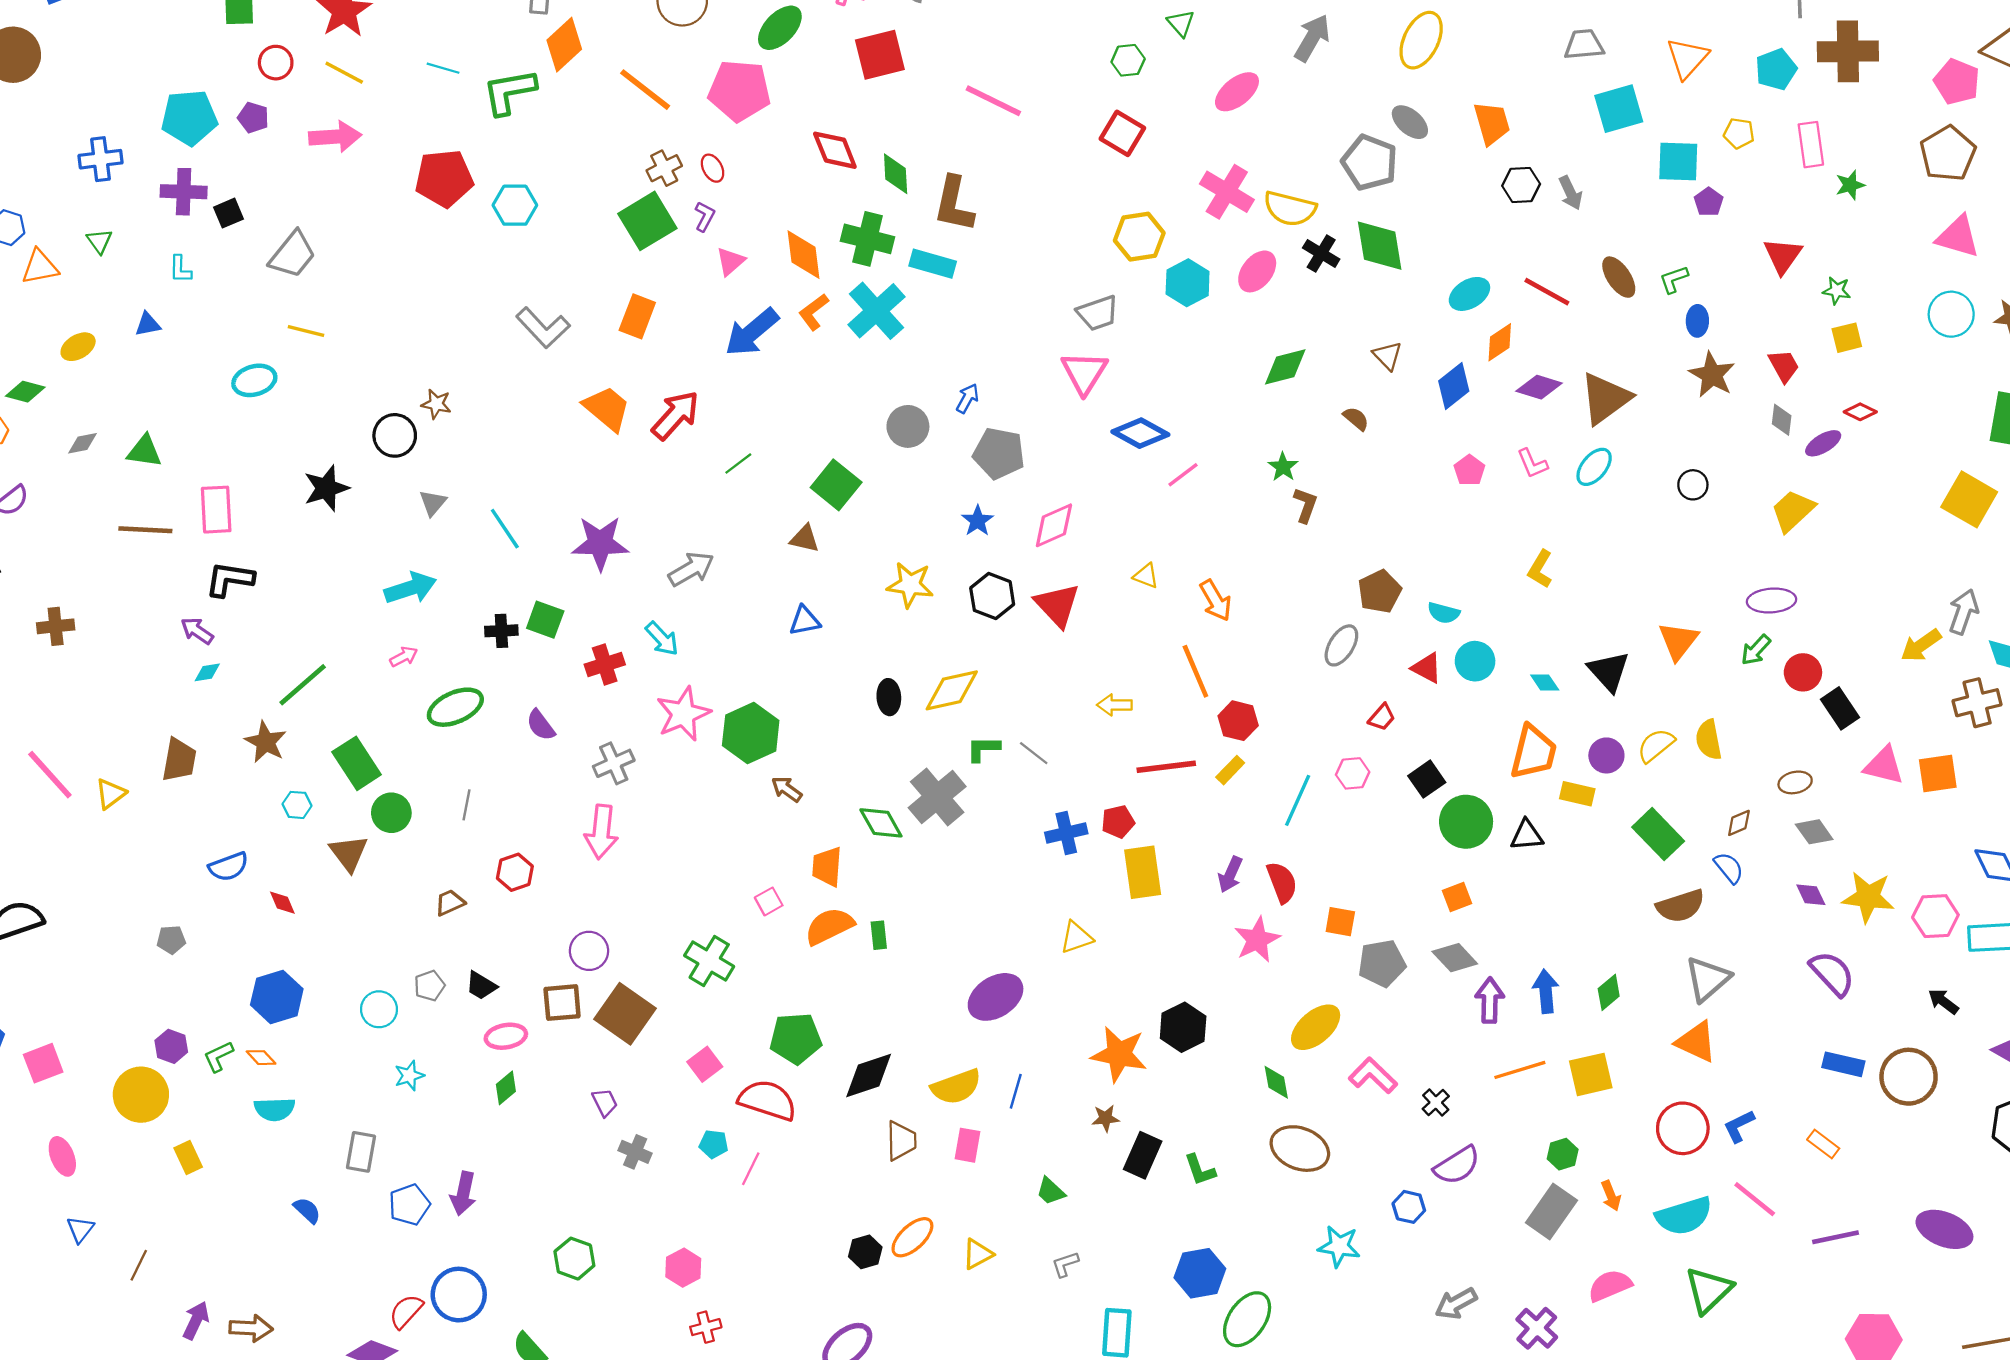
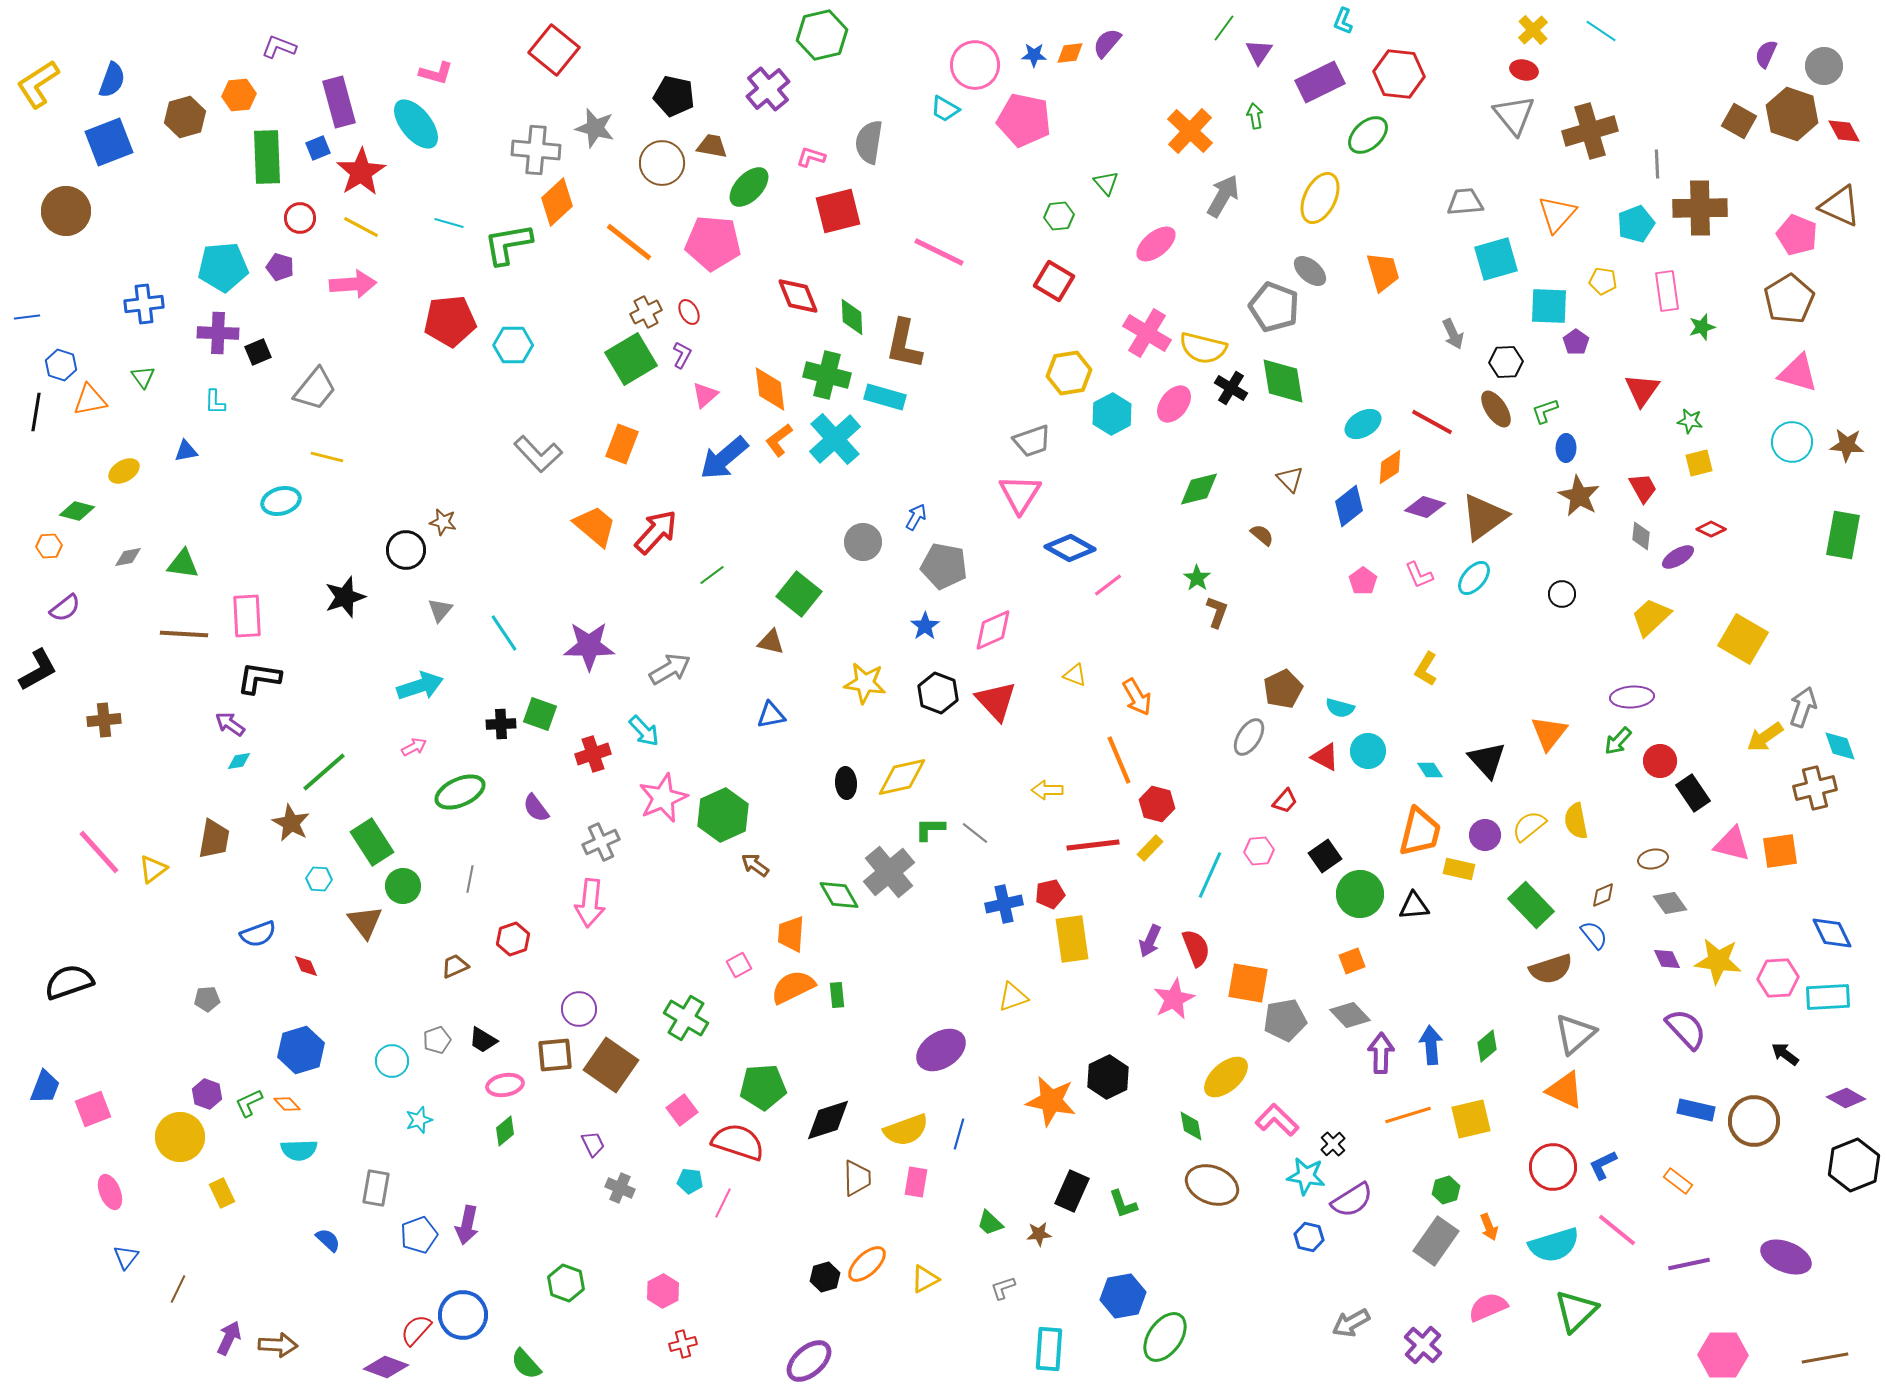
black hexagon: (1521, 185) -> (1506, 362), moved
yellow square: (1969, 499) -> (1743, 639), moved
orange square: (1340, 922) -> (1248, 983), size x1.5
brown star: (1106, 1118) -> (1039, 1234), moved
cyan star: (1339, 1246) -> (1306, 1176), moved

